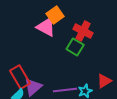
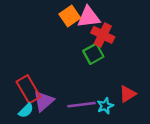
pink triangle: (46, 27) -> (89, 17), moved, turned -35
green square: (75, 47) -> (93, 54), turned 30

